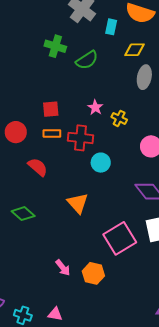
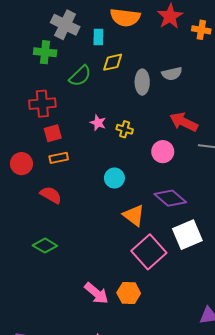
green cross: (55, 46) -> (45, 52), moved
yellow diamond: (135, 50) -> (113, 62), moved
red cross: (81, 138) -> (42, 104), moved
orange triangle: (78, 203) -> (134, 215), moved
pink arrow: (63, 268) -> (96, 293), size x1.4

